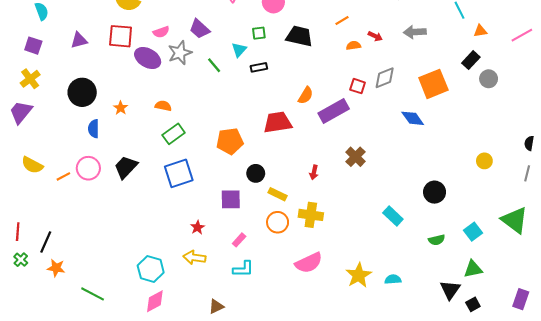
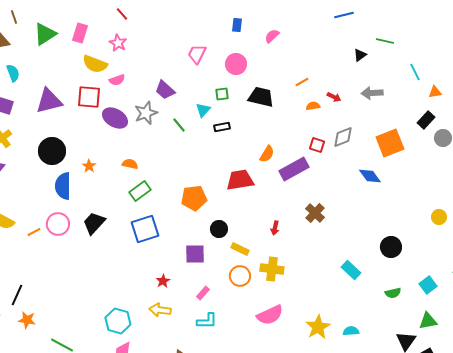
pink semicircle: (161, 32) -> (117, 80), moved
purple triangle: (79, 40) -> (49, 101), size x1.6
blue semicircle: (94, 129) -> (63, 186), size x1.5

